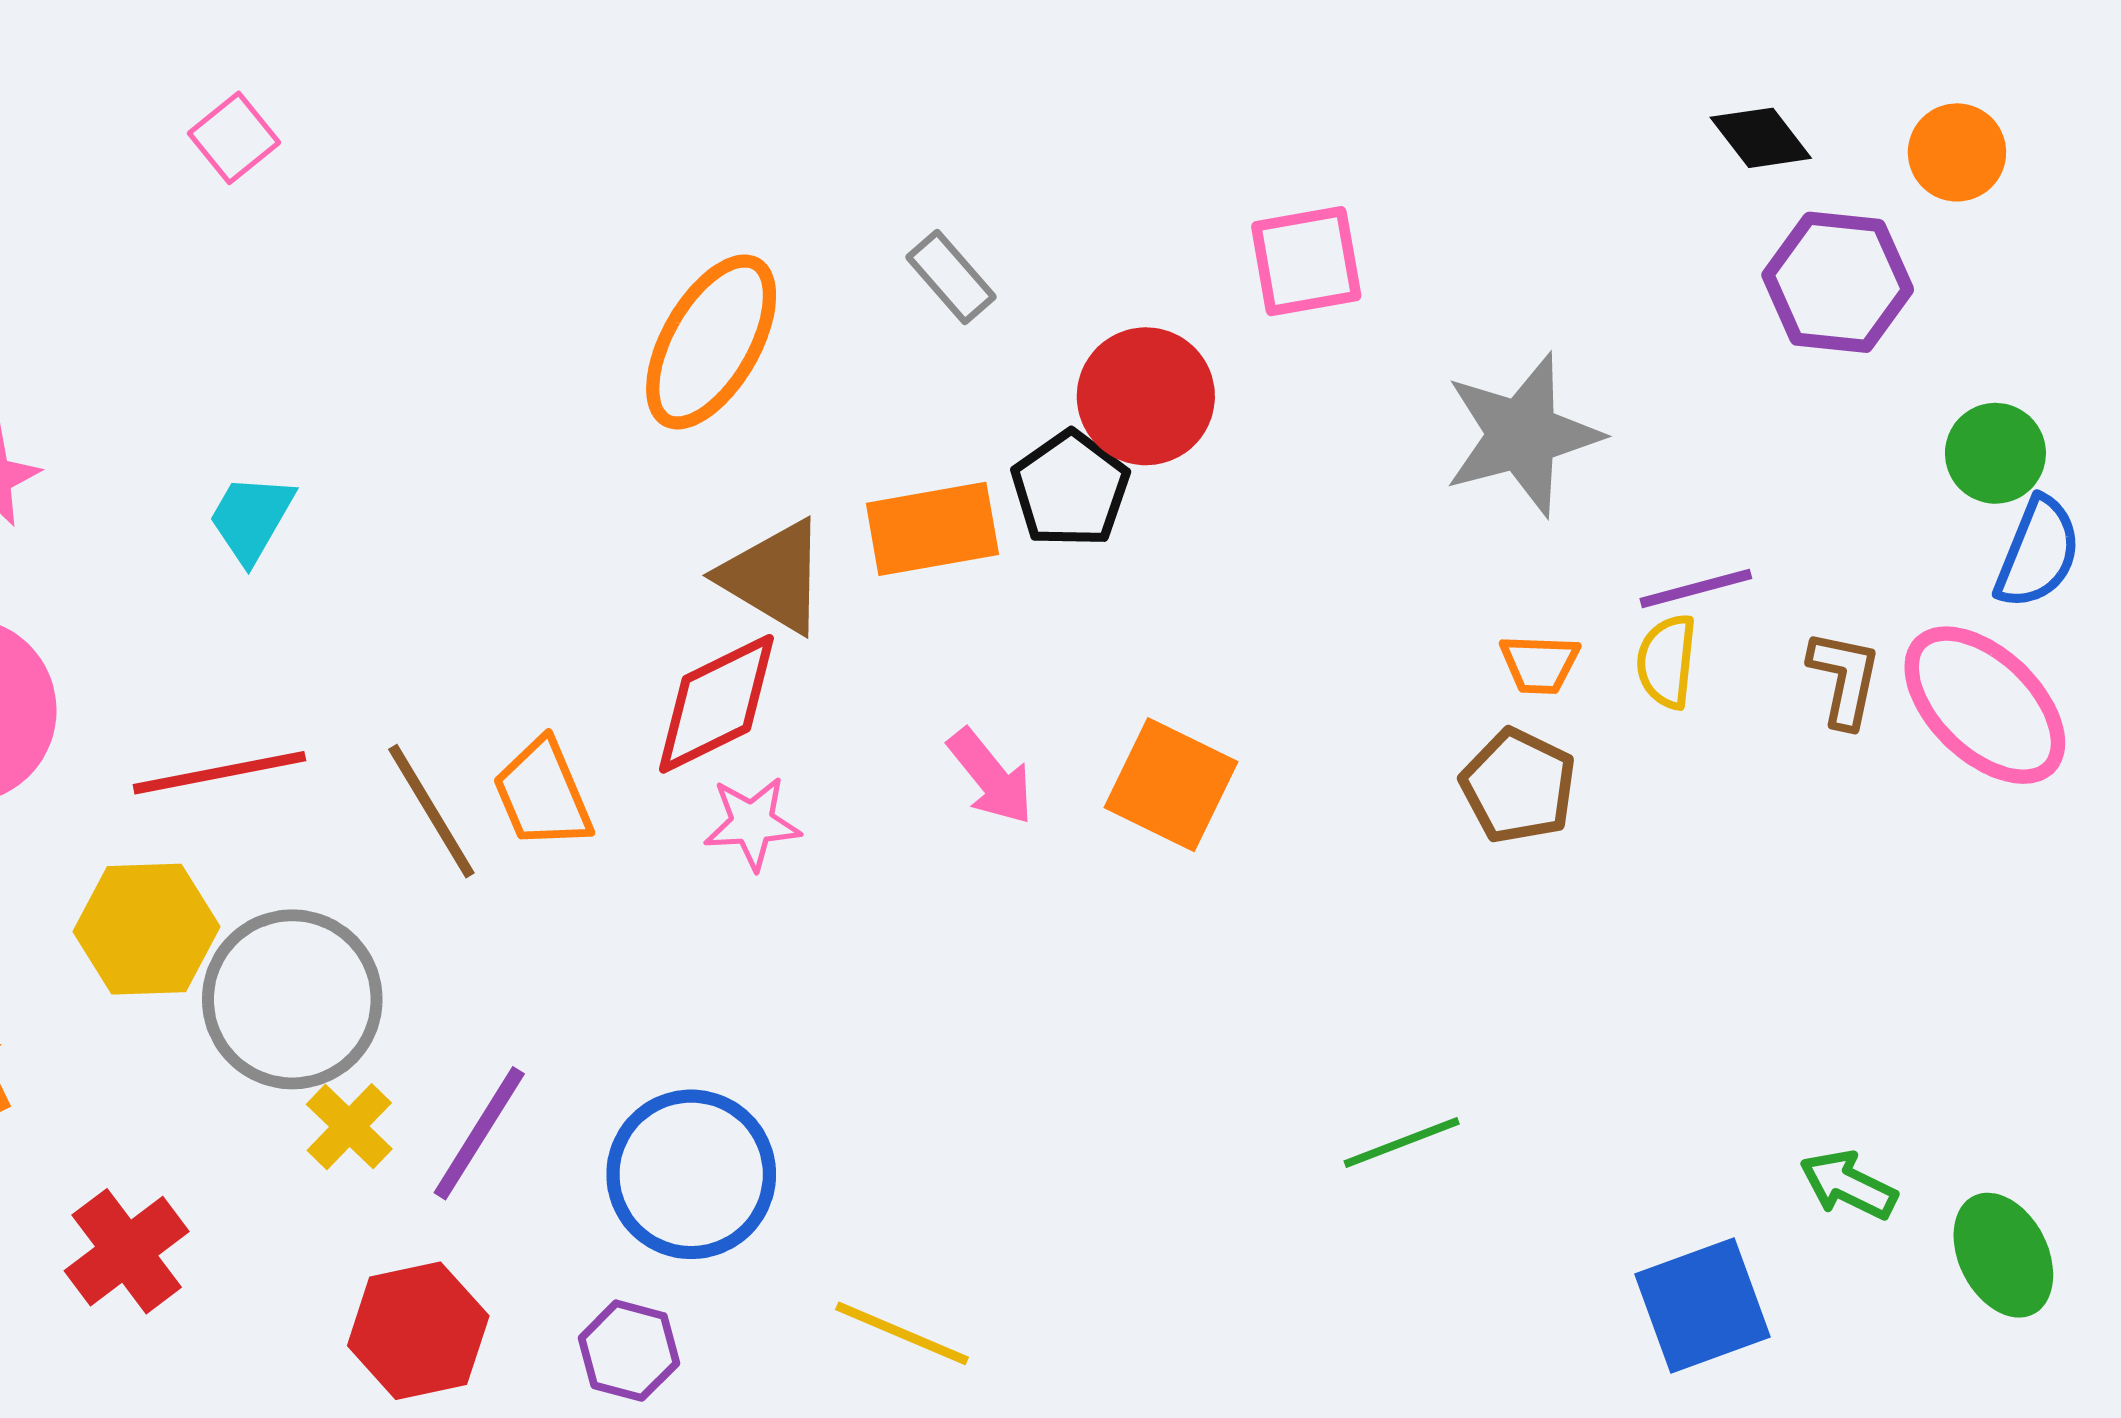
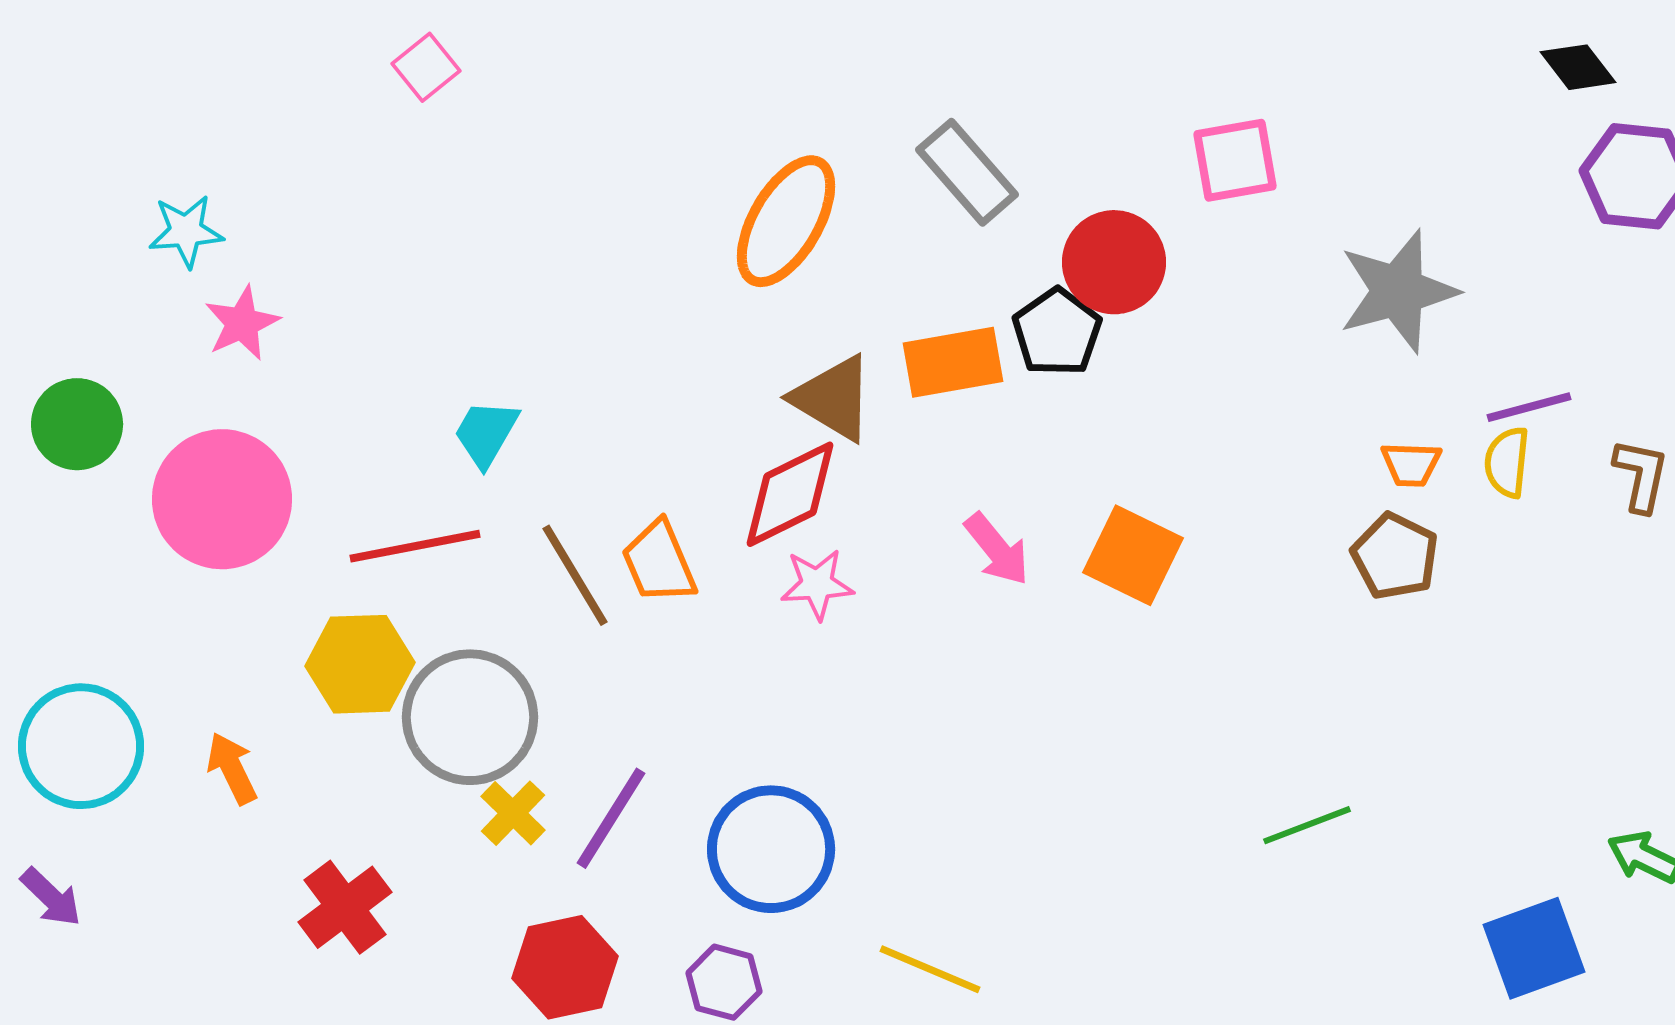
gray rectangle: (951, 277) -> (967, 172), size x1.5
cyan trapezoid: (251, 518) -> (486, 433), moved

